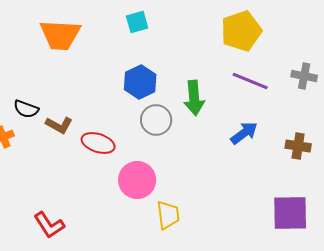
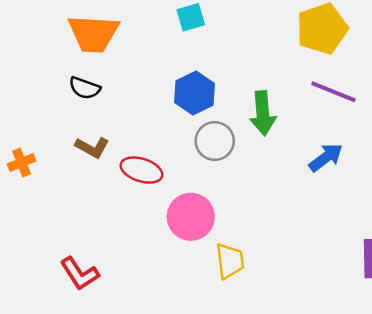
black semicircle: (26, 109) -> (85, 88), moved

